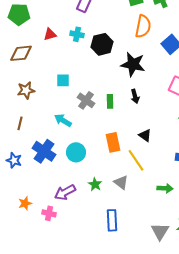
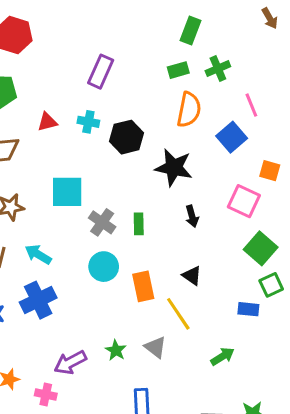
cyan square: (63, 80) -> (67, 192), size x1.6
black arrow: (135, 96) -> (192, 216), moved
cyan arrow: (63, 120) -> (38, 254), moved
blue cross: (44, 151) -> (38, 300), turned 30
cyan circle: (76, 152) -> (104, 267), moved
green arrow: (165, 188) -> (222, 356), turned -35

